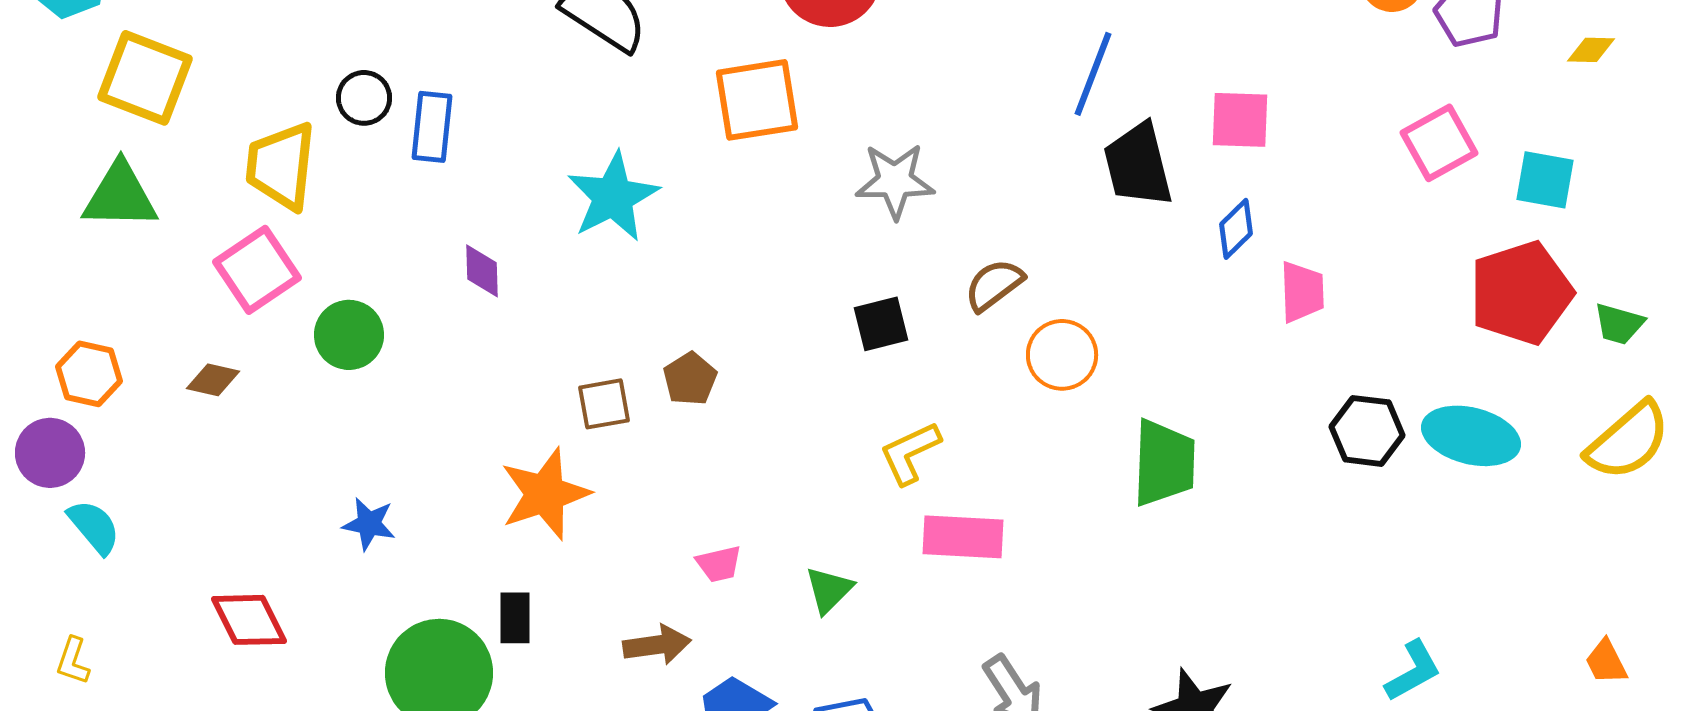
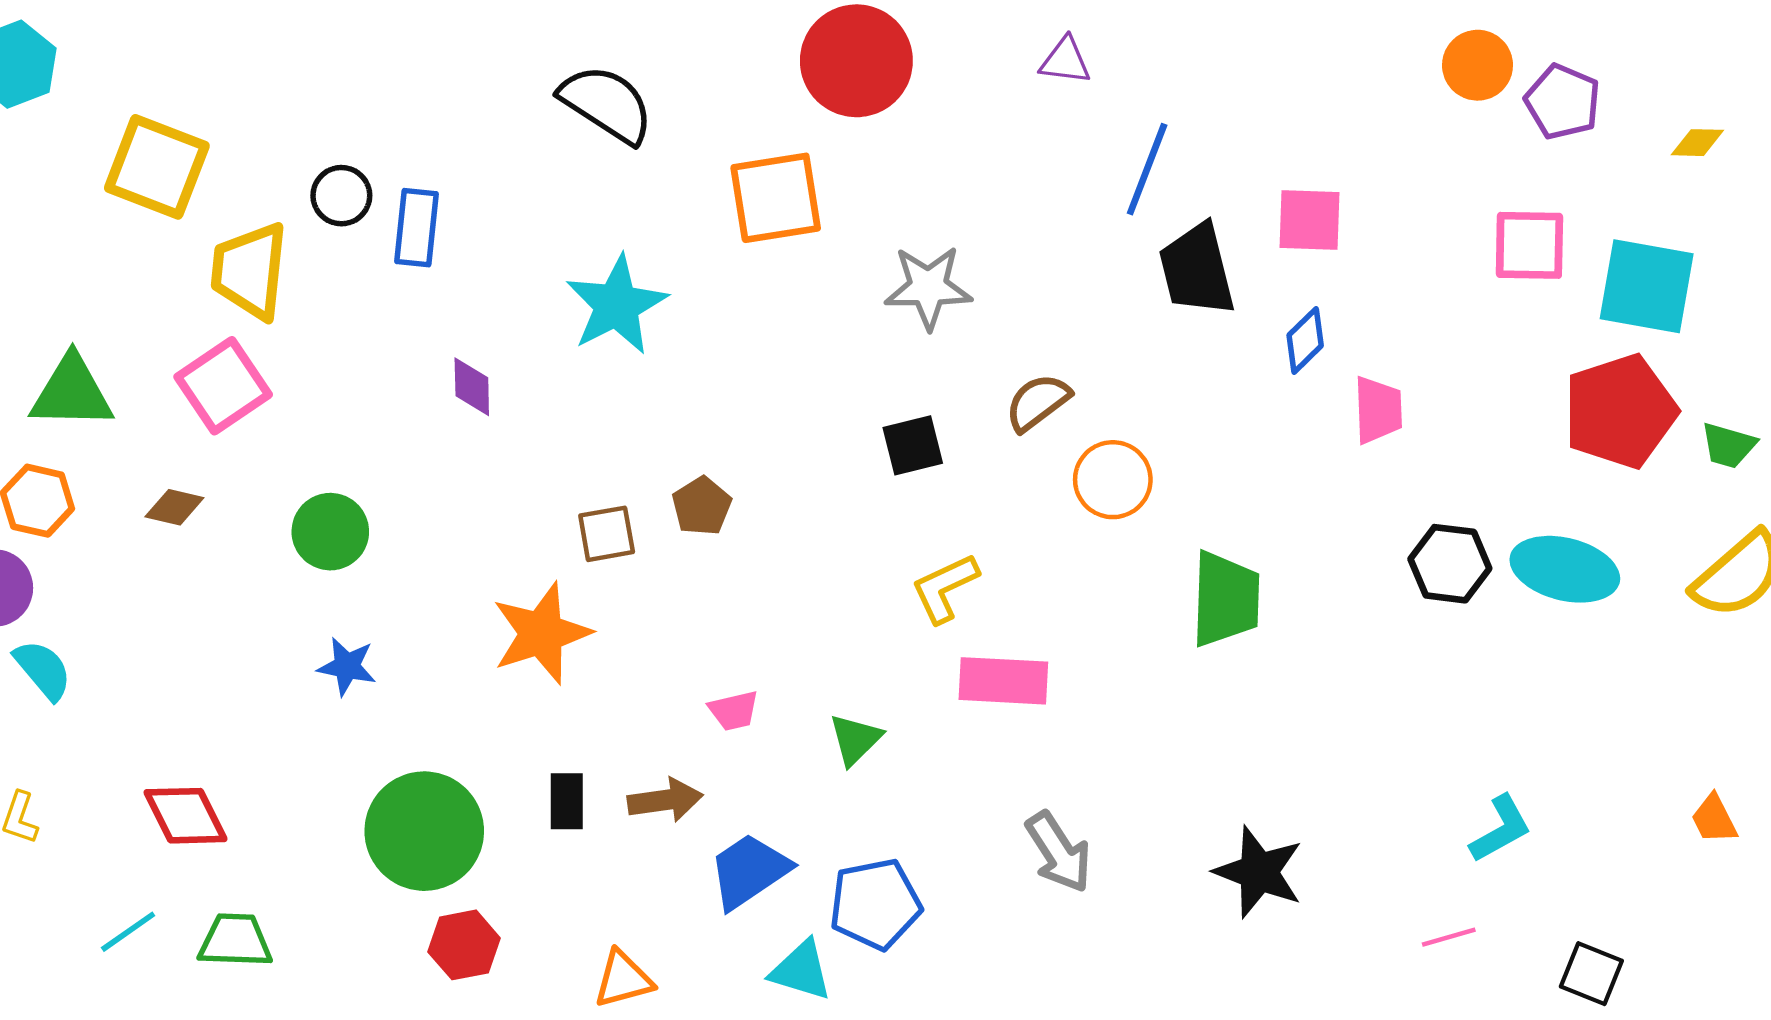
yellow square: (145, 78) -> (157, 167), moved
pink square: (1439, 143) -> (1529, 245), turned 30
cyan square: (1545, 180) -> (1647, 286), size x1.5
green triangle: (120, 196) -> (72, 392), moved
green circle: (349, 335) -> (330, 532), moved
black rectangle: (515, 618) -> (567, 801), moved
red diamond: (249, 620) -> (186, 816), moved

